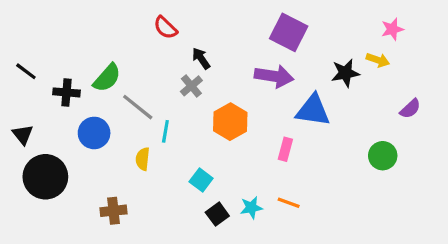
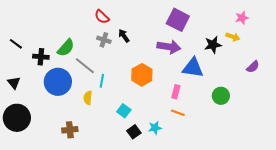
gray cross: (191, 86) -> (104, 40), moved, turned -32
blue circle: (94, 133) -> (58, 82), size x1.4
green circle: (383, 156) -> (221, 96), moved
black circle: (45, 177) -> (17, 118), moved
orange line: (289, 203) -> (178, 113), moved

